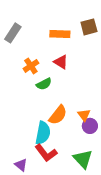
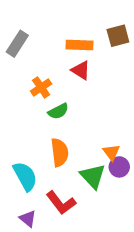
red triangle: (61, 62) -> (81, 70), moved
orange semicircle: (58, 115) -> (60, 152), moved, turned -45
cyan semicircle: (43, 133) -> (25, 176), moved, turned -40
green triangle: (83, 159) -> (93, 176), moved

